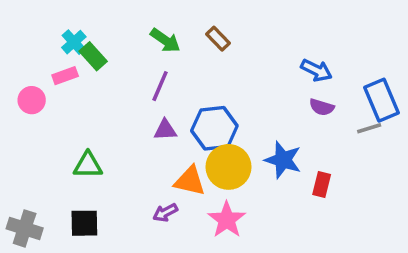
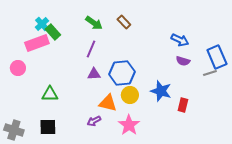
pink rectangle: (65, 76) -> (37, 43), size x1.6
pink circle: (32, 100) -> (18, 68), moved
yellow circle: (229, 167) -> (130, 95), size x0.7

